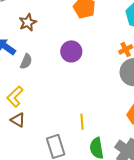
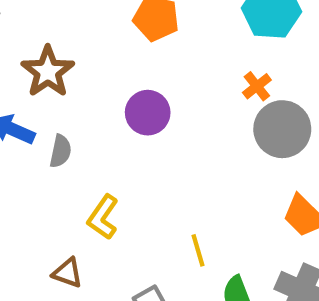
brown star: (28, 22) -> (48, 72), size x1.4
yellow L-shape: (15, 97) -> (103, 217), moved

